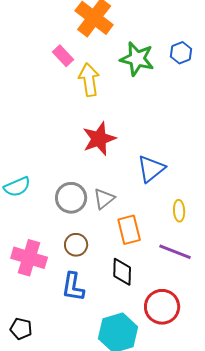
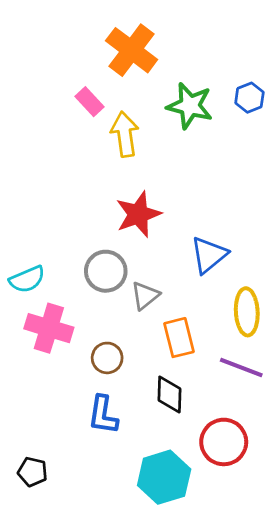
gray circle: (71, 198) -> (106, 271), moved
yellow ellipse: (179, 211) -> (247, 312), size x1.6
pink cross: (29, 258) -> (49, 328), moved

